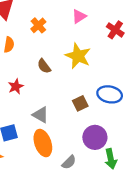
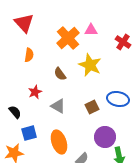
pink triangle: (79, 16) -> (91, 30), turned 32
orange cross: (38, 25) -> (68, 38), moved, size x1.6
gray triangle: (41, 115) -> (58, 106), moved

